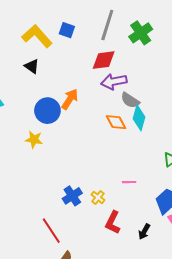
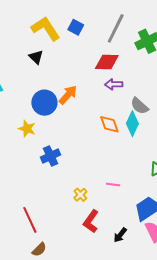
purple arrow: (114, 82) -> (114, 84), size x0.7
gray semicircle: (130, 100) -> (139, 106), moved
blue cross: (72, 196) -> (50, 156), moved

